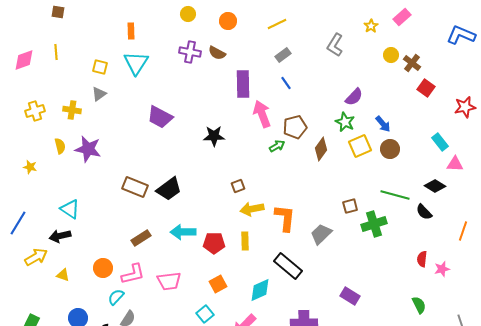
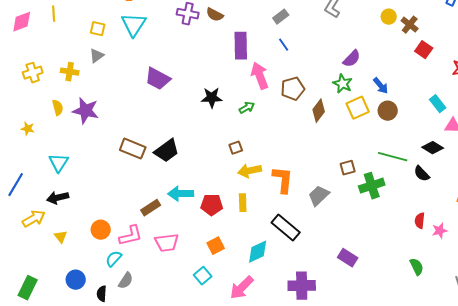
green arrow: (277, 146) -> (247, 108), moved
cyan triangle: (70, 209) -> (59, 163), moved, turned 30
brown rectangle: (141, 238) -> (151, 208), moved
yellow triangle: (63, 275) -> (61, 237), turned 32

